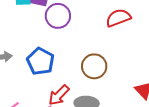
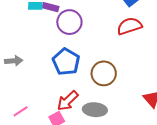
blue pentagon: (40, 61) -> (66, 62), moved

